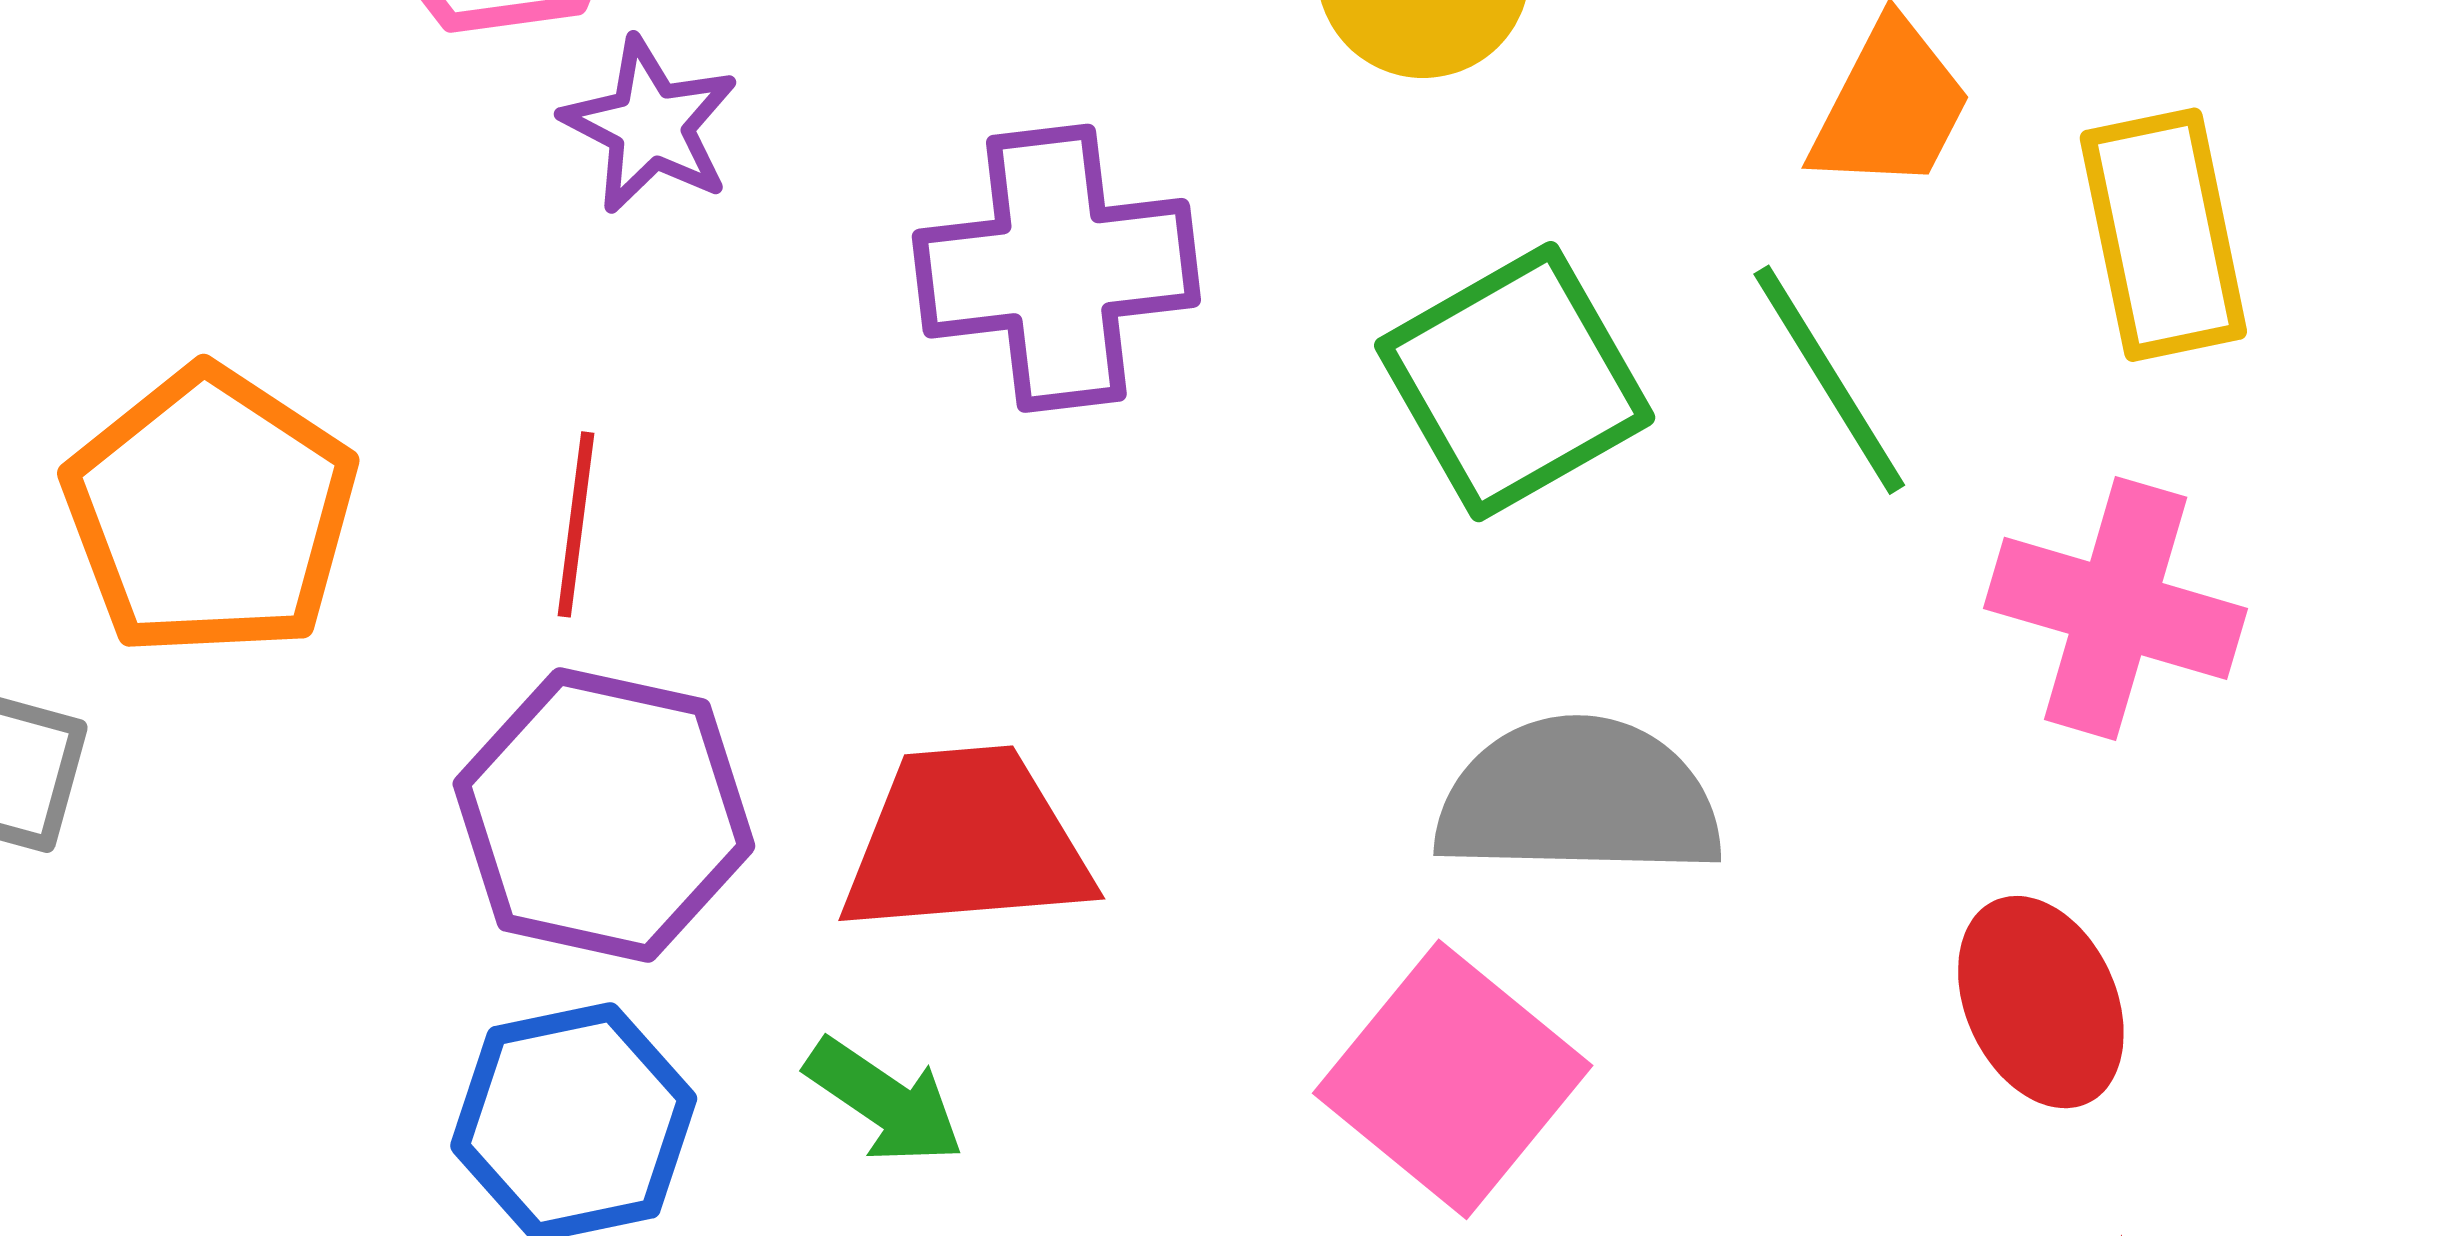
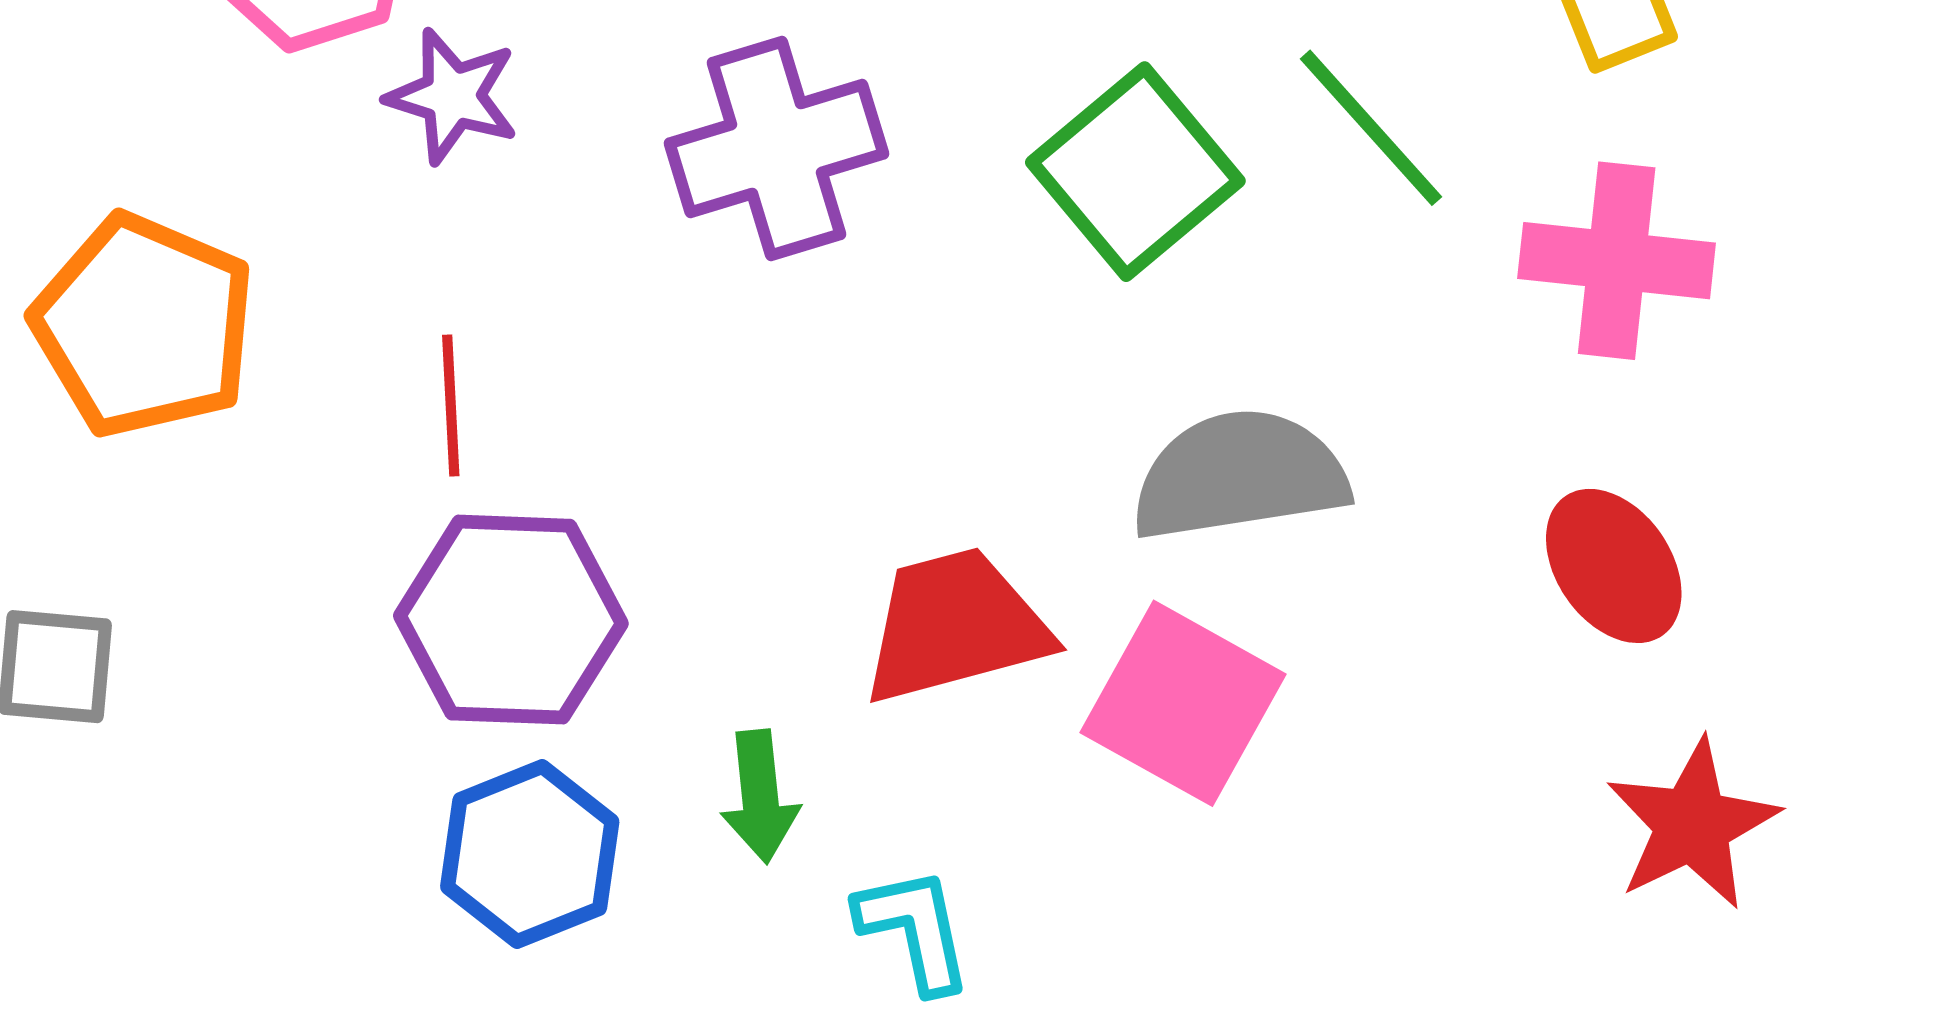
orange pentagon: (210, 512) -> (144, 326), moved
red trapezoid: (966, 841) -> (955, 626), moved
green arrow: (884, 1101) -> (760, 796), turned 60

